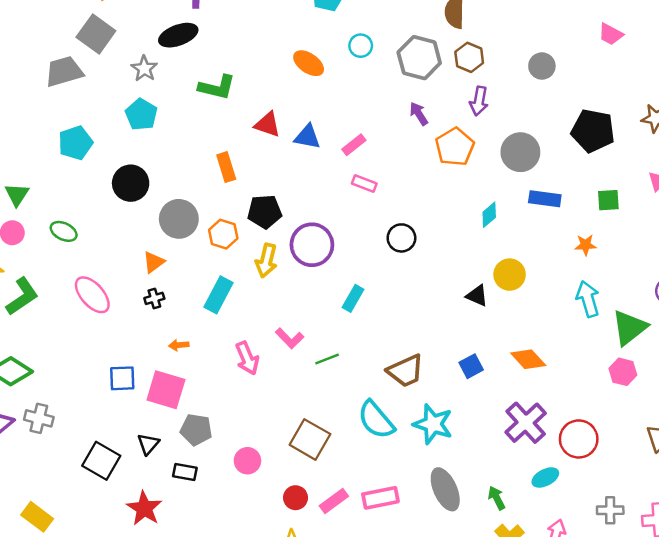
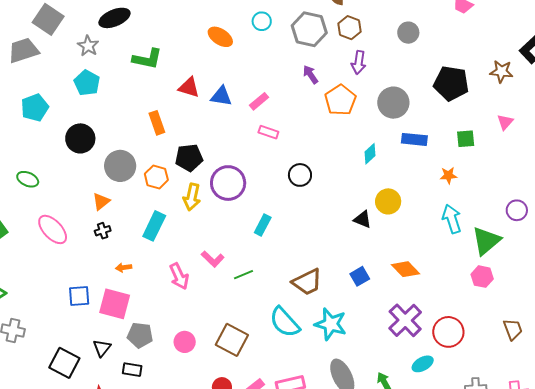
pink circle: (247, 461) -> (185, 342), moved

